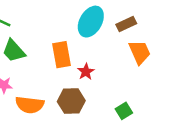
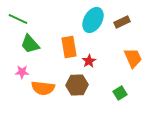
orange trapezoid: (140, 52) -> (133, 58), moved

